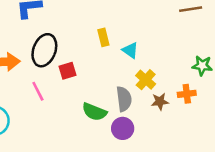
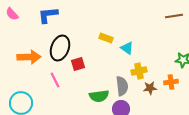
yellow rectangle: (103, 37) -> (106, 38), turned -56
yellow cross: (146, 80) -> (139, 71), turned 35
green semicircle: (94, 112) -> (99, 96), turned -30

